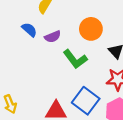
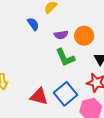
purple semicircle: (53, 37) -> (61, 35), moved

